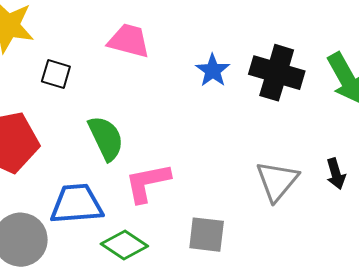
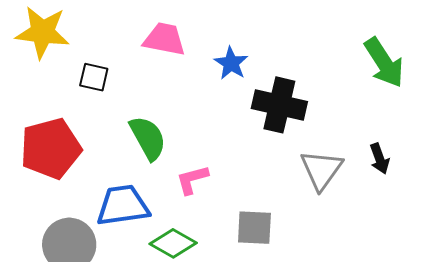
blue star: (213, 70) -> (231, 63), moved
black cross: (277, 73) -> (279, 105), moved
pink L-shape: (147, 183) -> (192, 180), size x0.7

